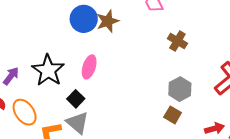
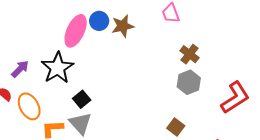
blue circle: (84, 19) -> (99, 21), size x0.7
pink ellipse: (89, 67) -> (76, 31), moved, size x1.4
gray hexagon: (180, 89) -> (189, 82), moved

